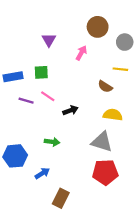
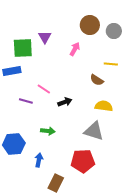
gray circle: (125, 42) -> (114, 31), moved
green square: (41, 72) -> (23, 48), moved, size x1.5
purple line: (26, 101) -> (26, 101), moved
red pentagon: (105, 172) -> (83, 161), moved
blue arrow: (42, 173) -> (39, 160), turned -48

